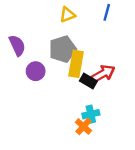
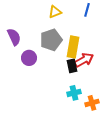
yellow rectangle: (76, 64) -> (73, 47), moved
black rectangle: (88, 81) -> (72, 66), turned 48
orange cross: (83, 126) -> (92, 103), moved, turned 32

